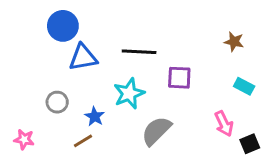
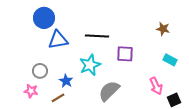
pink star: (24, 139) -> (31, 91), moved

